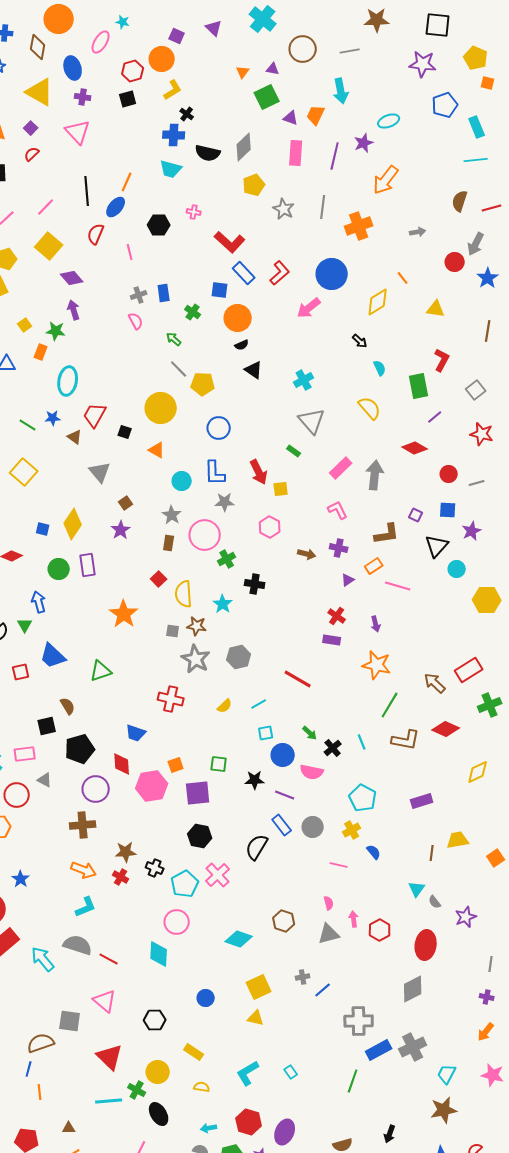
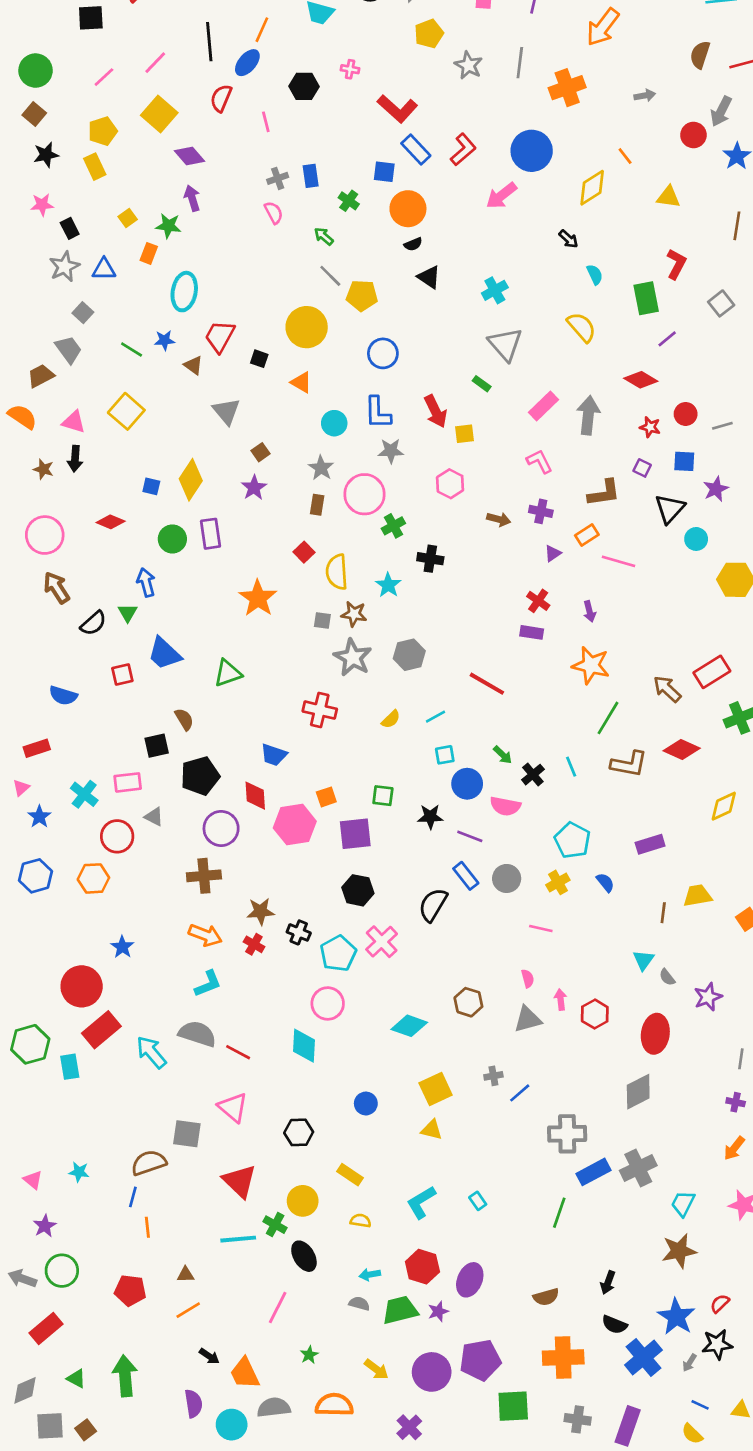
red star: (482, 434) -> (650, 427), moved, size x0.7
blue semicircle: (374, 852) -> (605, 882), moved

